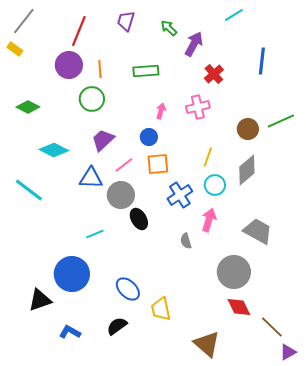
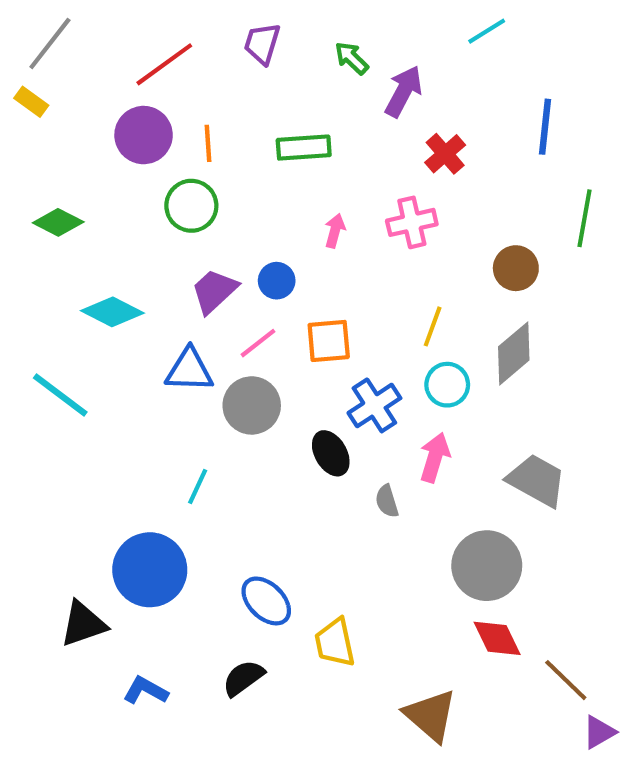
red line: (79, 31) -> (164, 64), turned 32
green line: (281, 121) -> (585, 218), moved, turned -56
blue circle: (149, 137) -> (277, 281), moved
black ellipse: (139, 219) -> (331, 453), moved
cyan line: (95, 234) -> (198, 487), turned -42

